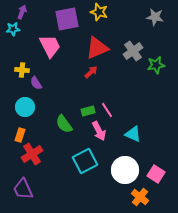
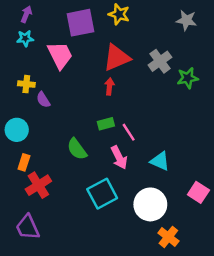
cyan star: (13, 29) -> (25, 38), moved
red arrow: (91, 72) -> (109, 86), turned -40
cyan circle: (25, 107) -> (17, 130), moved
green rectangle: (88, 111) -> (106, 124), moved
pink square: (156, 174) -> (198, 192), moved

